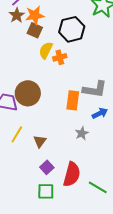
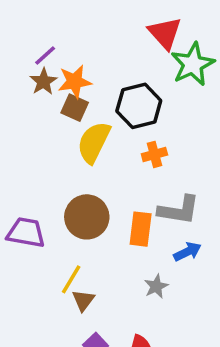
yellow semicircle: (46, 50) -> (94, 142), size x1.4
orange cross: (60, 57) -> (154, 154), moved
brown circle: (28, 93) -> (87, 217), moved
yellow line: (17, 134) -> (71, 279), moved

